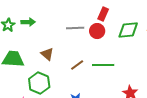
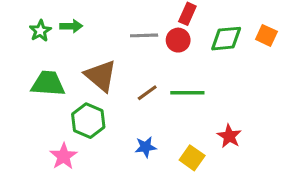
brown triangle: (47, 54) -> (101, 76), size x1.6

